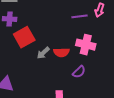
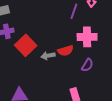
purple line: (80, 16) -> (74, 11), turned -49
gray arrow: (43, 53) -> (48, 56), turned 48

